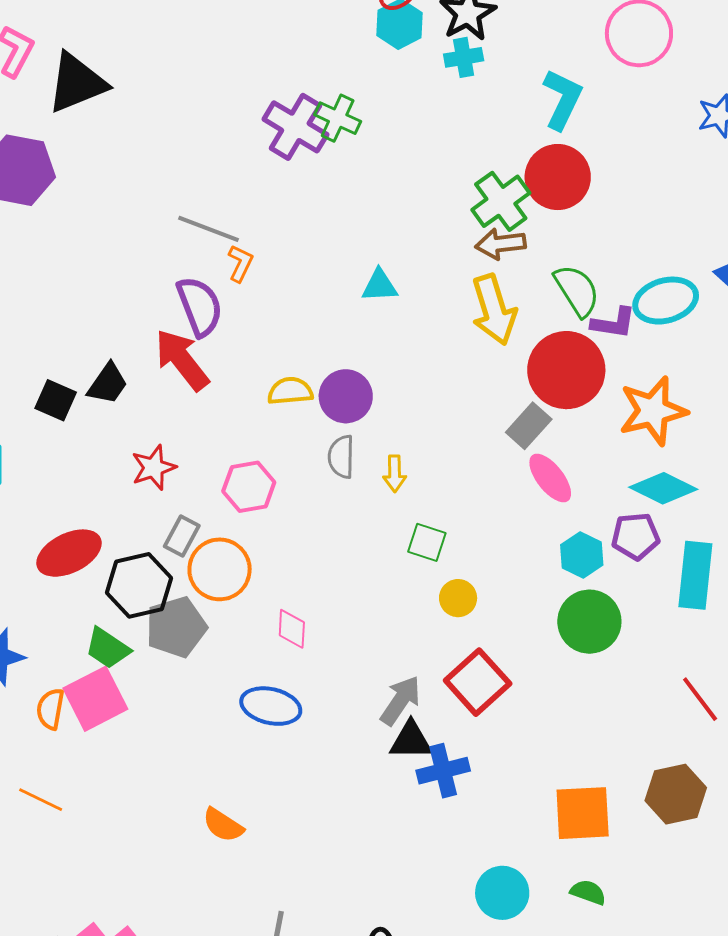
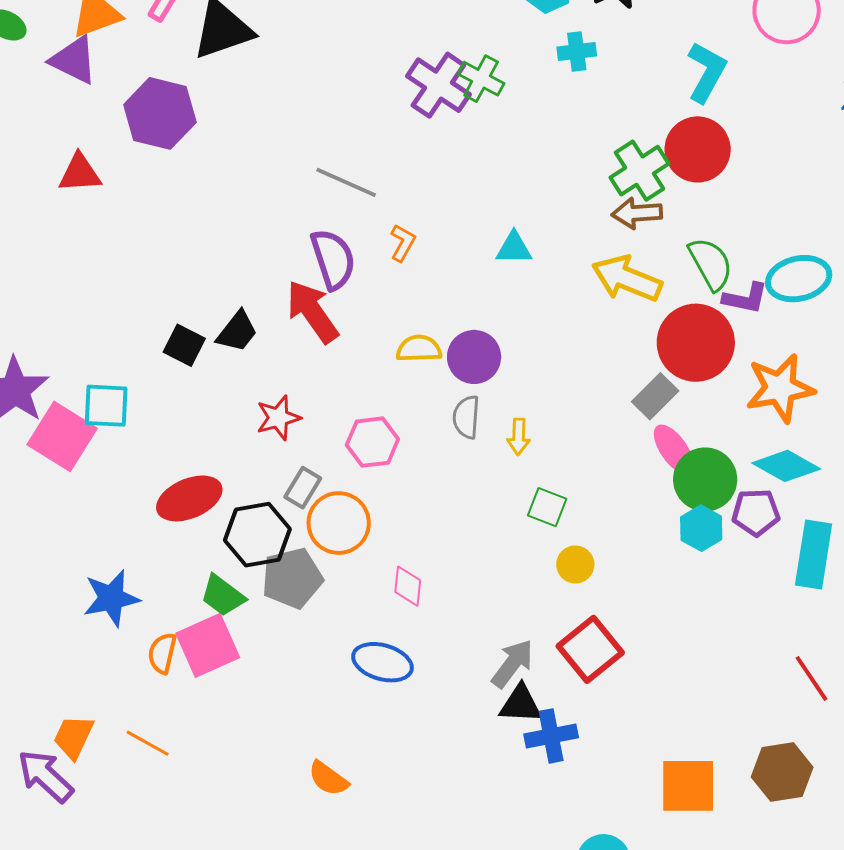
cyan cross: (464, 57) -> (577, 52), moved
orange L-shape: (240, 263) -> (403, 243), moved
yellow arrow: (494, 310) -> (627, 279), turned 126
green circle: (589, 622) -> (705, 479), moved

